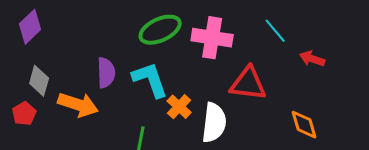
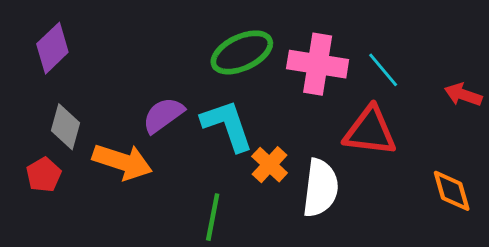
cyan line: (275, 31) -> (383, 70), moved
purple semicircle: (106, 73) -> (163, 115), turned -124

